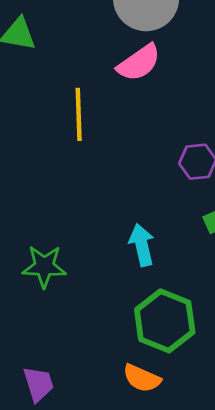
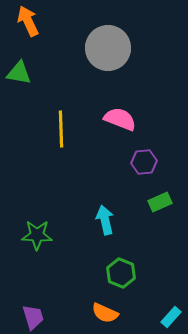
pink semicircle: (139, 63) -> (120, 119), moved, turned -124
green hexagon: (165, 321) -> (121, 273), size x0.7

